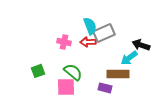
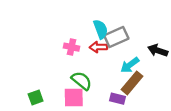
cyan arrow: (129, 58) -> (130, 65), moved
green square: (38, 71) -> (36, 98), moved
brown rectangle: (118, 74) -> (132, 83), turned -50

